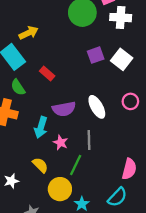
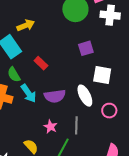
white square: (122, 59) -> (102, 75), moved, turned -30
pink circle: (130, 101) -> (109, 111), moved
cyan arrow: (41, 127) -> (29, 93), moved, turned -54

